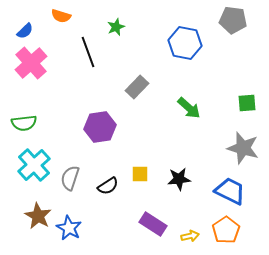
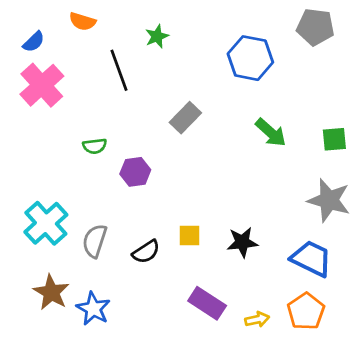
green arrow: (189, 108) -> (271, 133), moved
green semicircle: (24, 123) -> (95, 146), moved, size x0.7
purple hexagon: (100, 127) -> (135, 172), size x0.7

